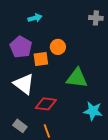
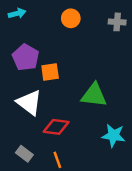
cyan arrow: (35, 18) -> (17, 13), moved
orange circle: (58, 47) -> (71, 18), moved

